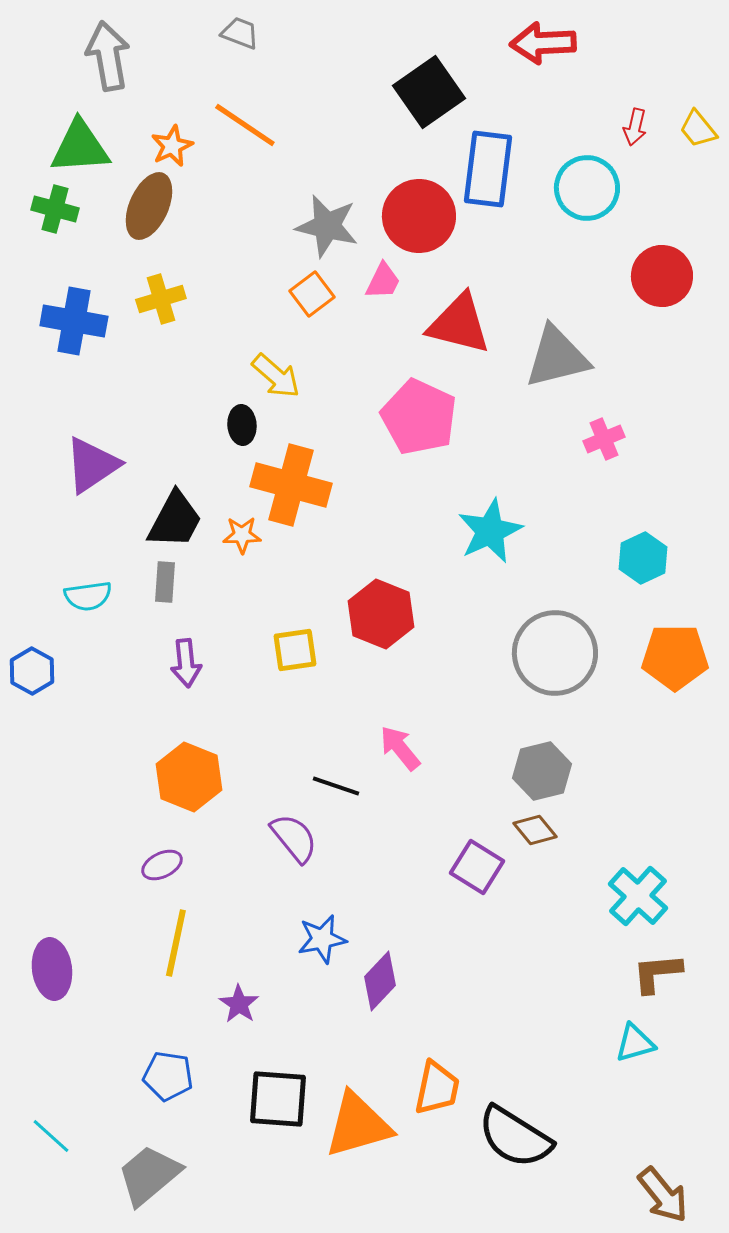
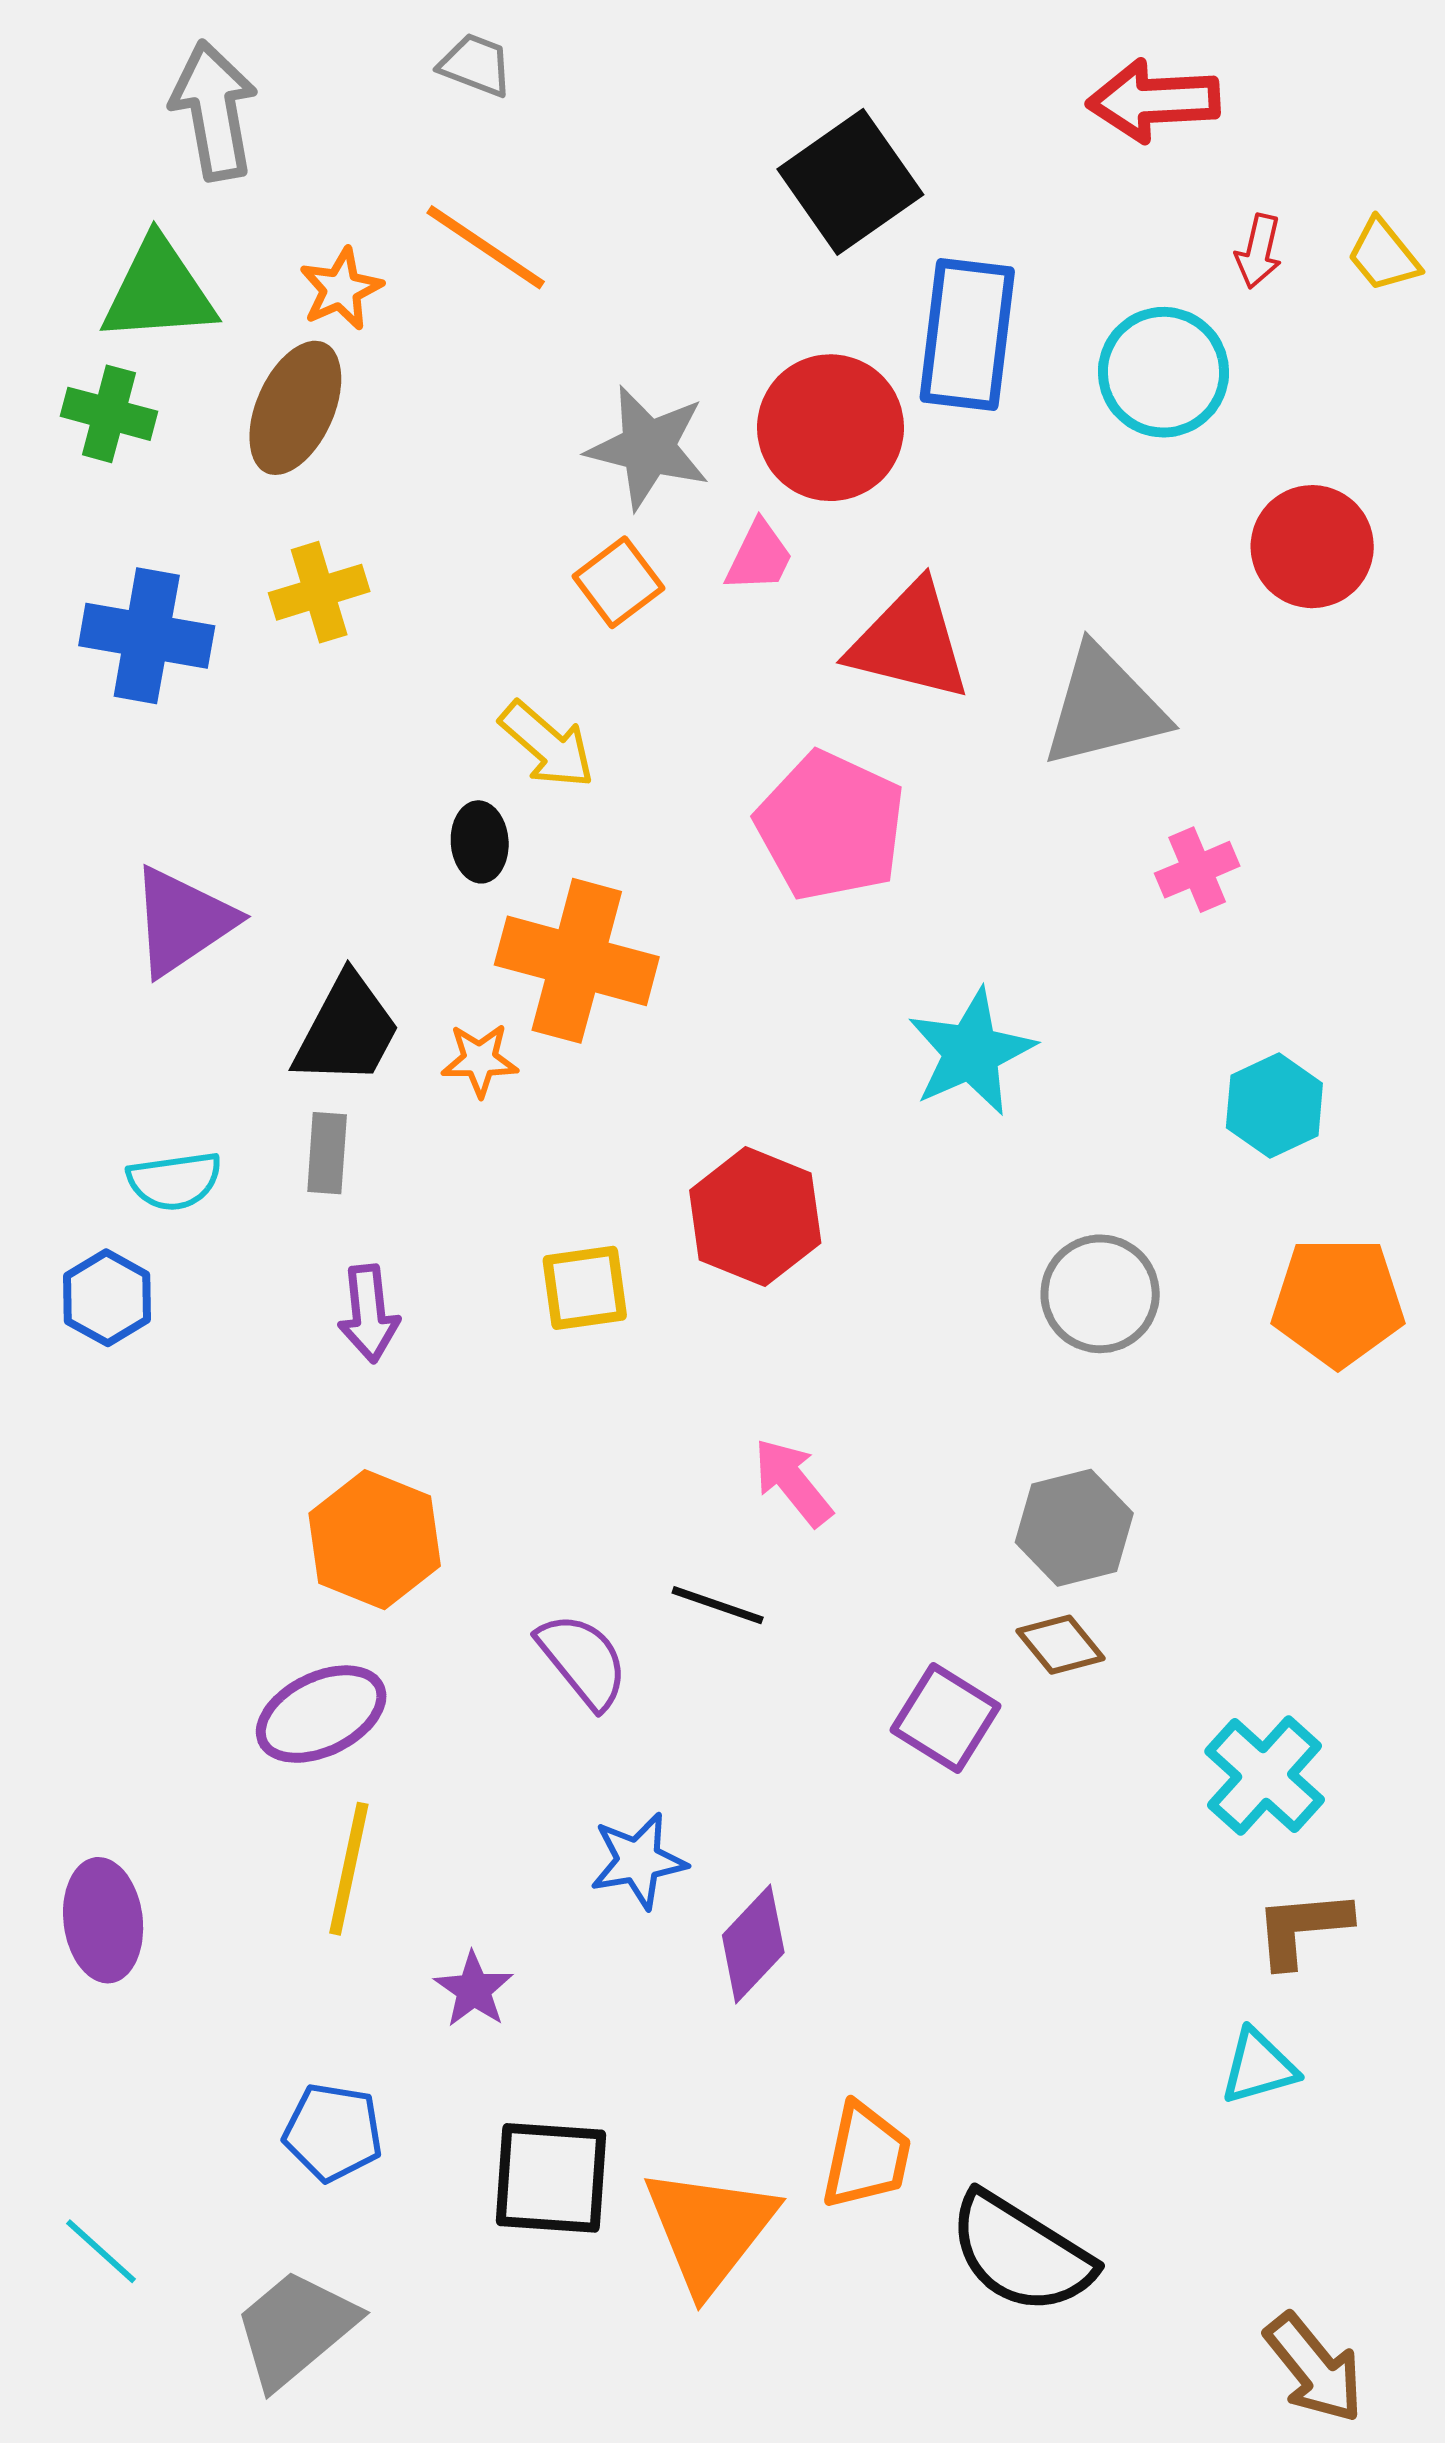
red arrow: (543, 43) -> (1154, 101), moved
gray circle: (555, 653) -> (1100, 1294), size x0.7
blue hexagon: (32, 671) -> (107, 1298), moved
black line: (336, 786) -> (718, 1605), moved
purple ellipse: (162, 865) -> (321, 1714), size x1.6
orange triangle: (358, 1125) -> (710, 2229), turned -36

